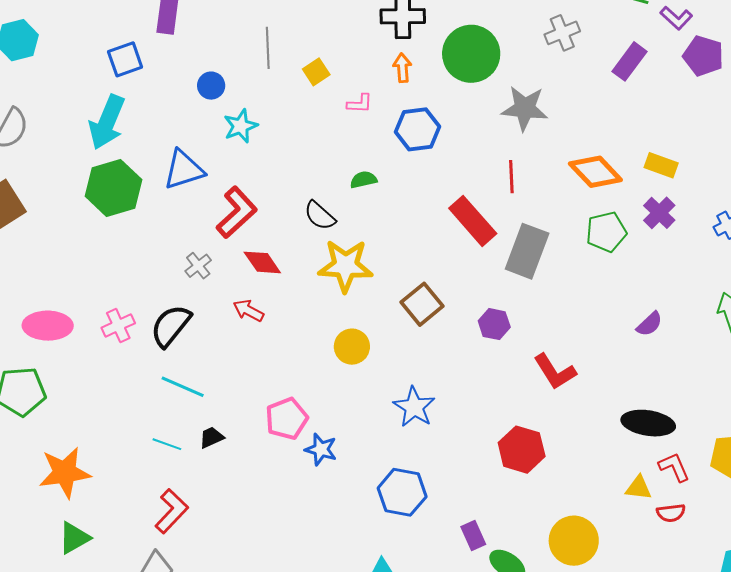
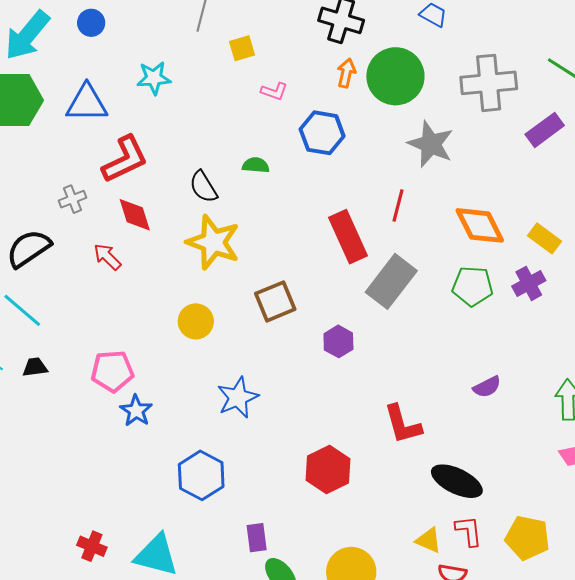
gray cross: (562, 33) -> (489, 83), size x1.6
orange arrow: (402, 68) -> (346, 73), moved
blue circle: (211, 86) -> (91, 23), moved
red L-shape: (555, 372) -> (403, 424), moved

